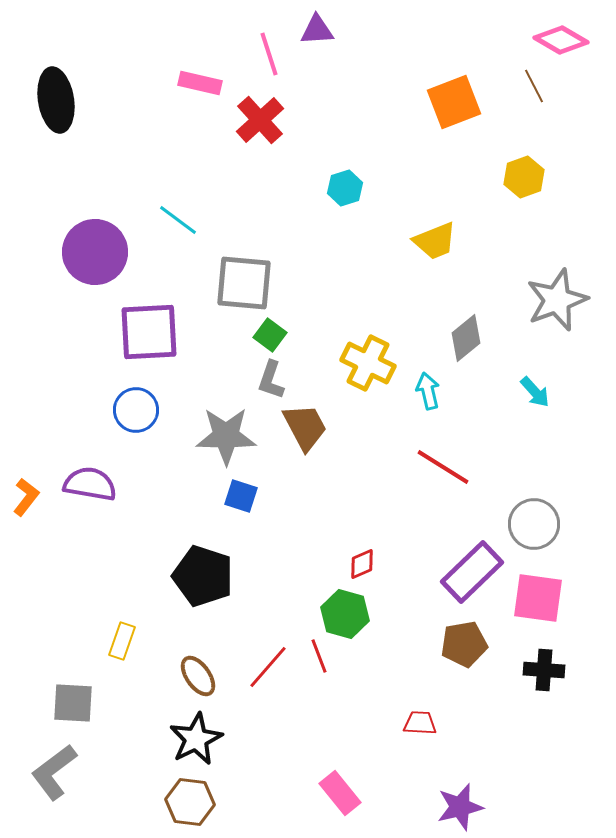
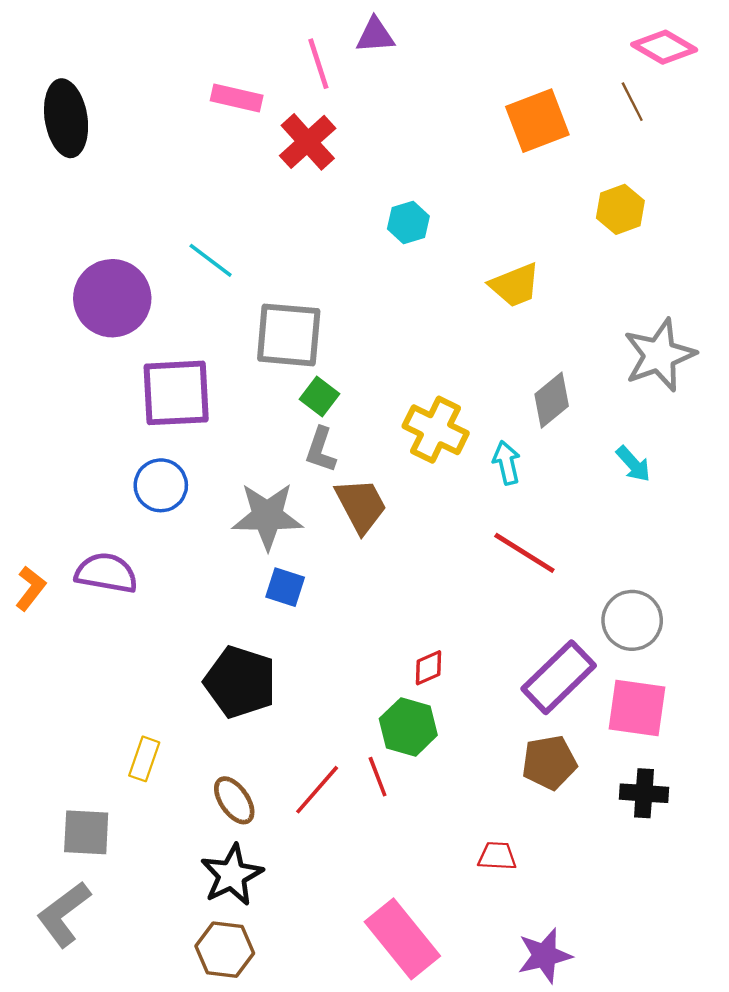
pink rectangle: (340, 793) -> (402, 939), size x1.5

